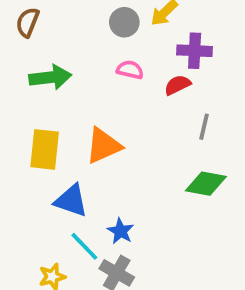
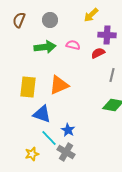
gray circle: (124, 22) -> (50, 20), moved
green arrow: (50, 77) -> (45, 47), moved

